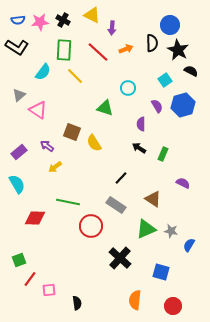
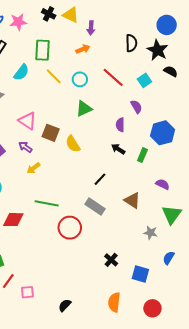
black cross: (63, 20) -> (49, 14), moved
blue circle: (170, 25) -> (167, 25), moved
orange arrow: (126, 49) -> (83, 49), moved
red line: (98, 52) -> (113, 77), moved
cyan circle: (128, 88) -> (80, 79), moved
blue hexagon: (183, 105) -> (163, 133), moved
green triangle: (105, 108) -> (84, 109), turned -42
pink triangle: (38, 110) -> (27, 121), moved
green triangle: (146, 229) -> (172, 215), moved, turned -30
blue semicircle: (189, 245) -> (169, 258), moved
black cross: (120, 258) -> (111, 260), moved, size x0.6
black semicircle: (77, 303) -> (65, 305), moved, turned -128

